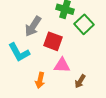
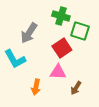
green square: (84, 24) -> (80, 31), turned -30
red square: (53, 41) -> (62, 48), moved, turned 36

